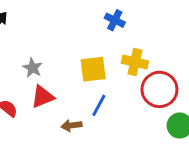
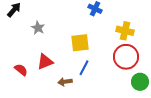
yellow cross: (135, 62) -> (125, 31), moved
gray star: (33, 68) -> (38, 28), moved

